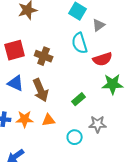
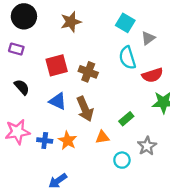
orange star: (25, 119) -> (68, 140), turned 30
orange triangle: (49, 120) -> (102, 137), moved
gray star: (98, 124) -> (147, 146), turned -30

